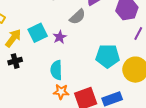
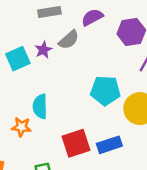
purple star: (60, 37) -> (43, 50), moved
orange star: (61, 92) -> (21, 127), moved

